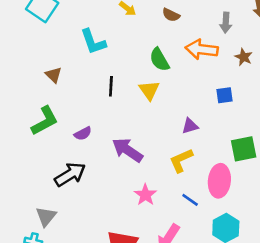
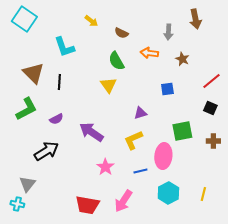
brown semicircle: (171, 15) -> (121, 33), moved
orange arrow: (202, 49) -> (149, 53), size x0.7
brown triangle: (54, 75) -> (33, 73), size x1.6
black line: (111, 86) -> (59, 82), moved
blue line: (190, 200) -> (140, 171), turned -48

